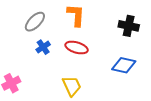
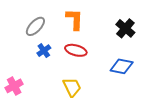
black cross: (129, 26) -> (125, 28), turned 30

